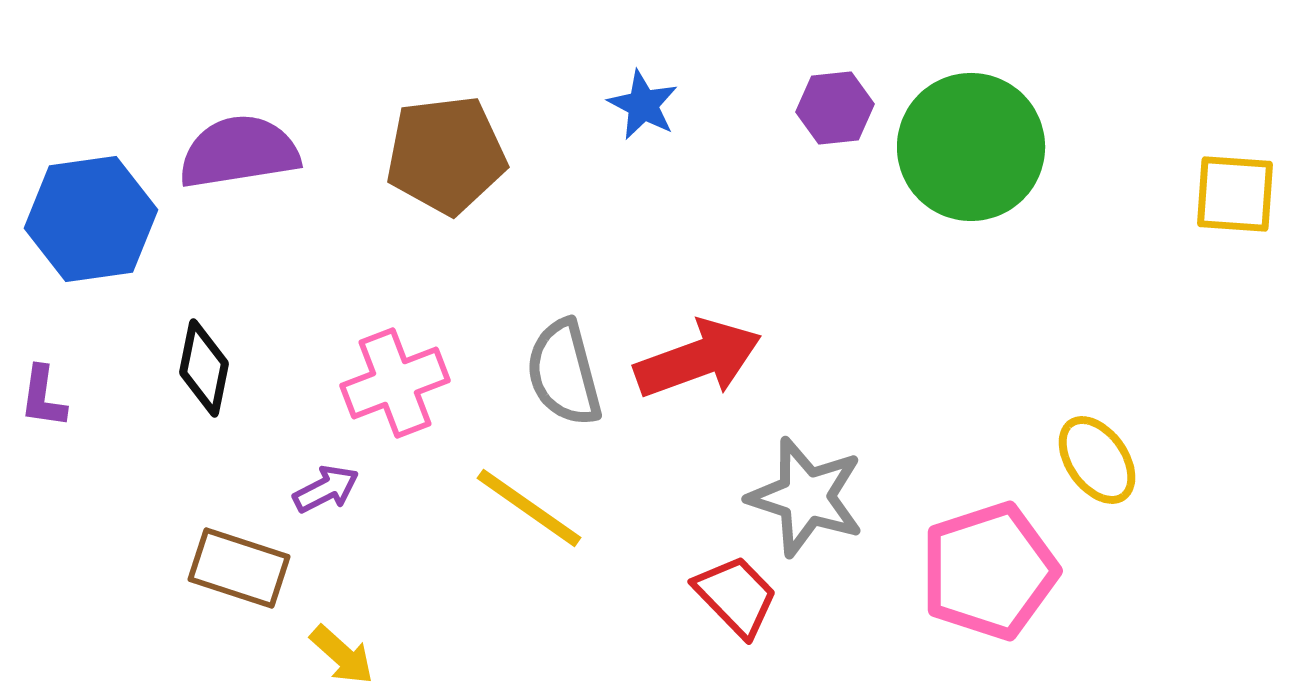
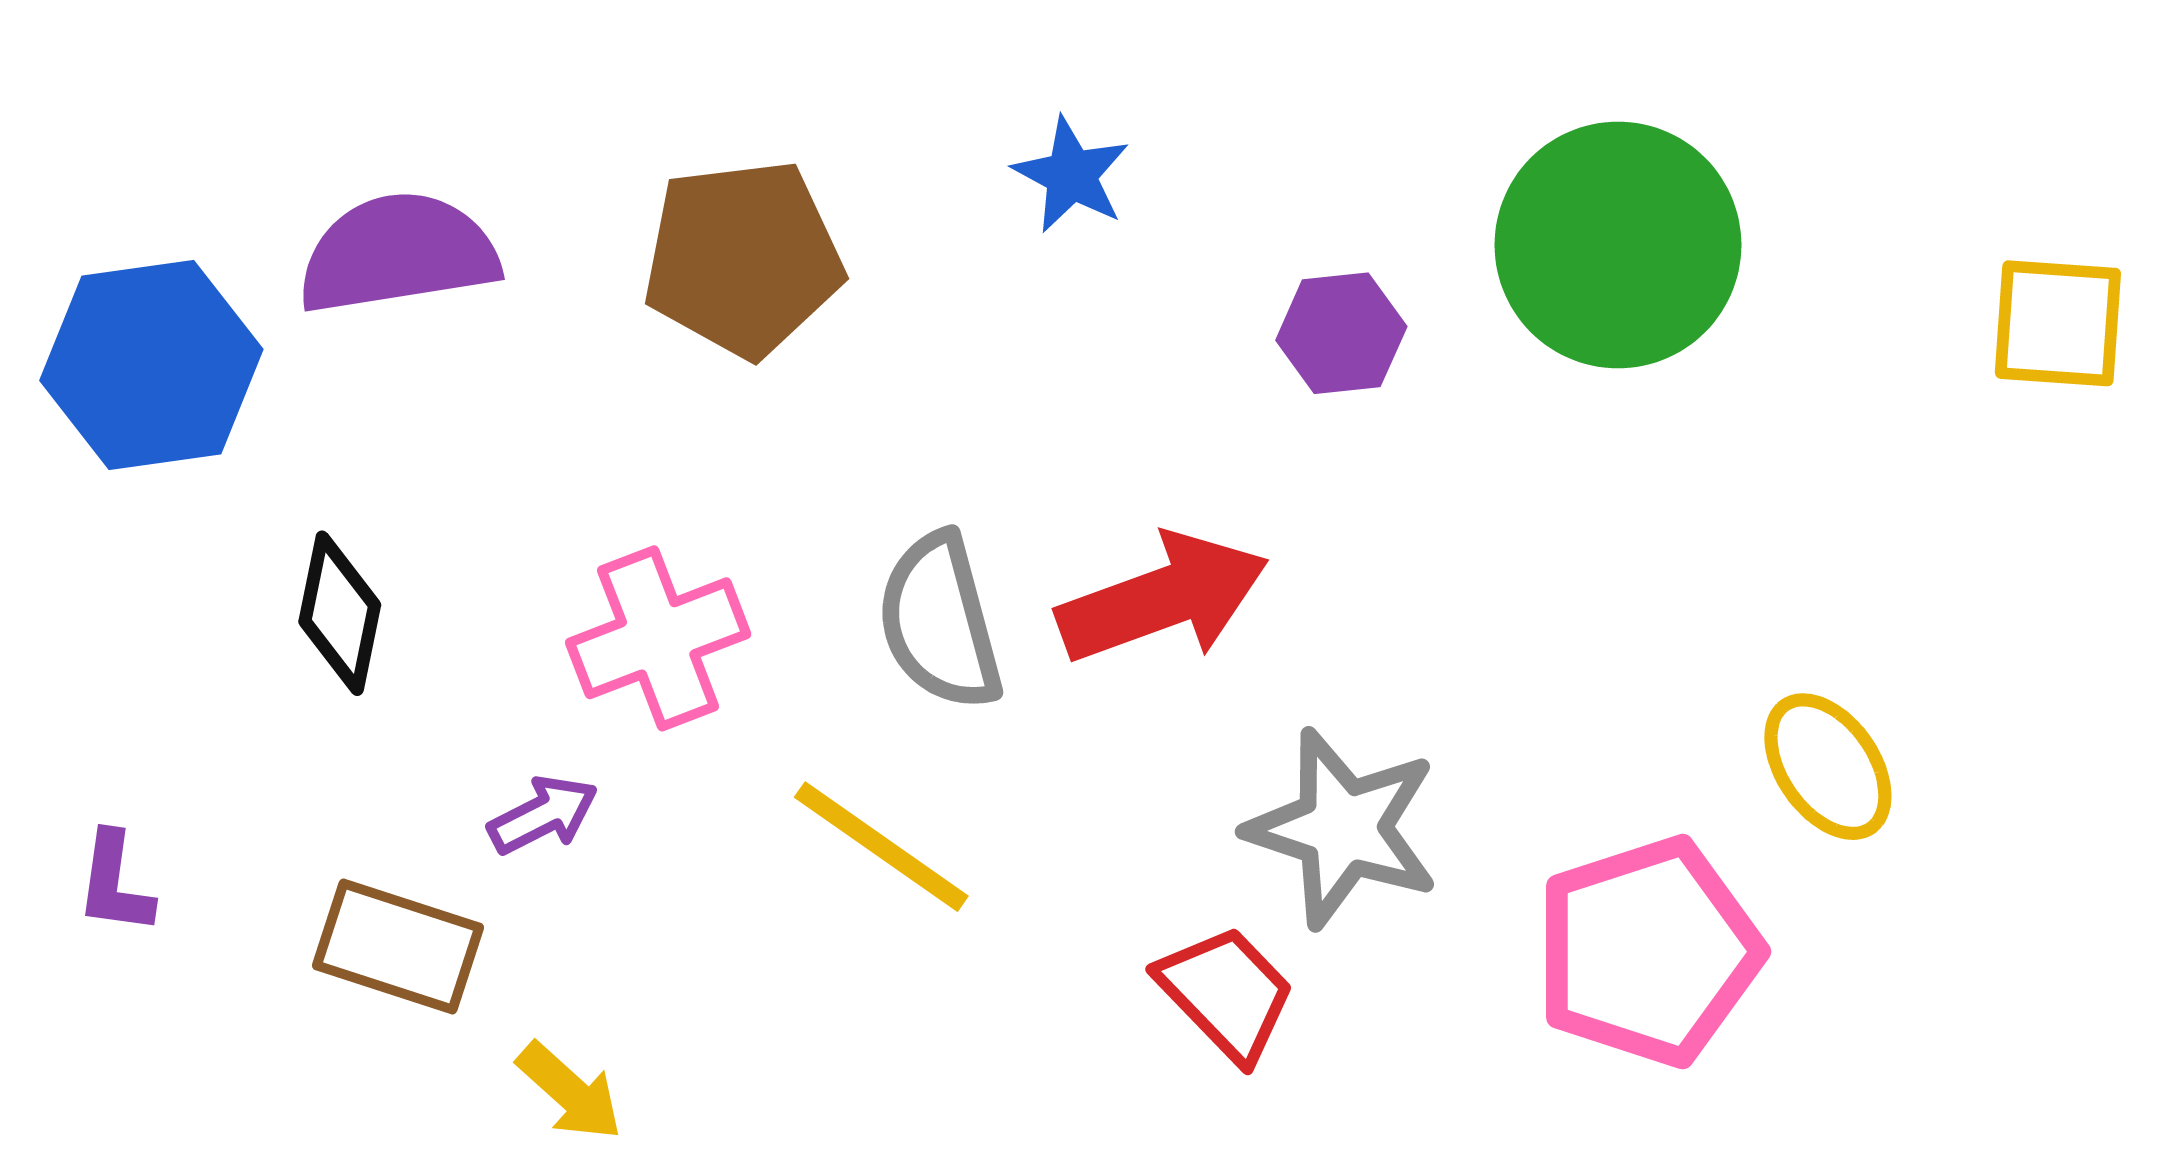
purple hexagon: (835, 108) -> (1341, 333), moved
purple L-shape: (43, 397) -> (115, 883), moved

